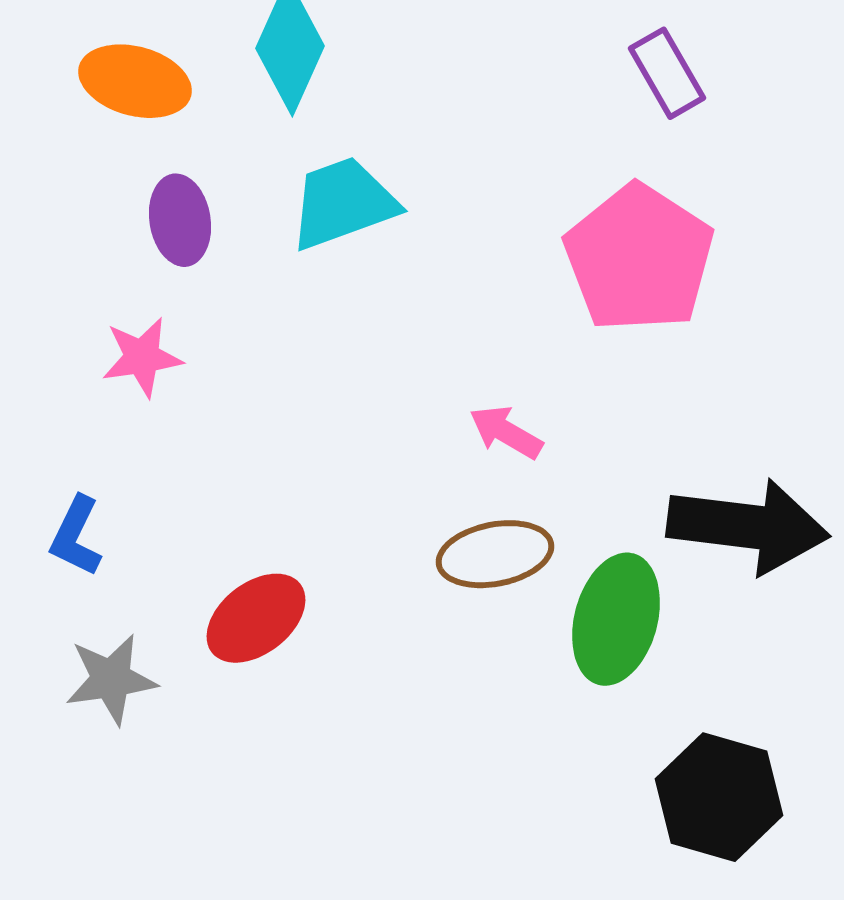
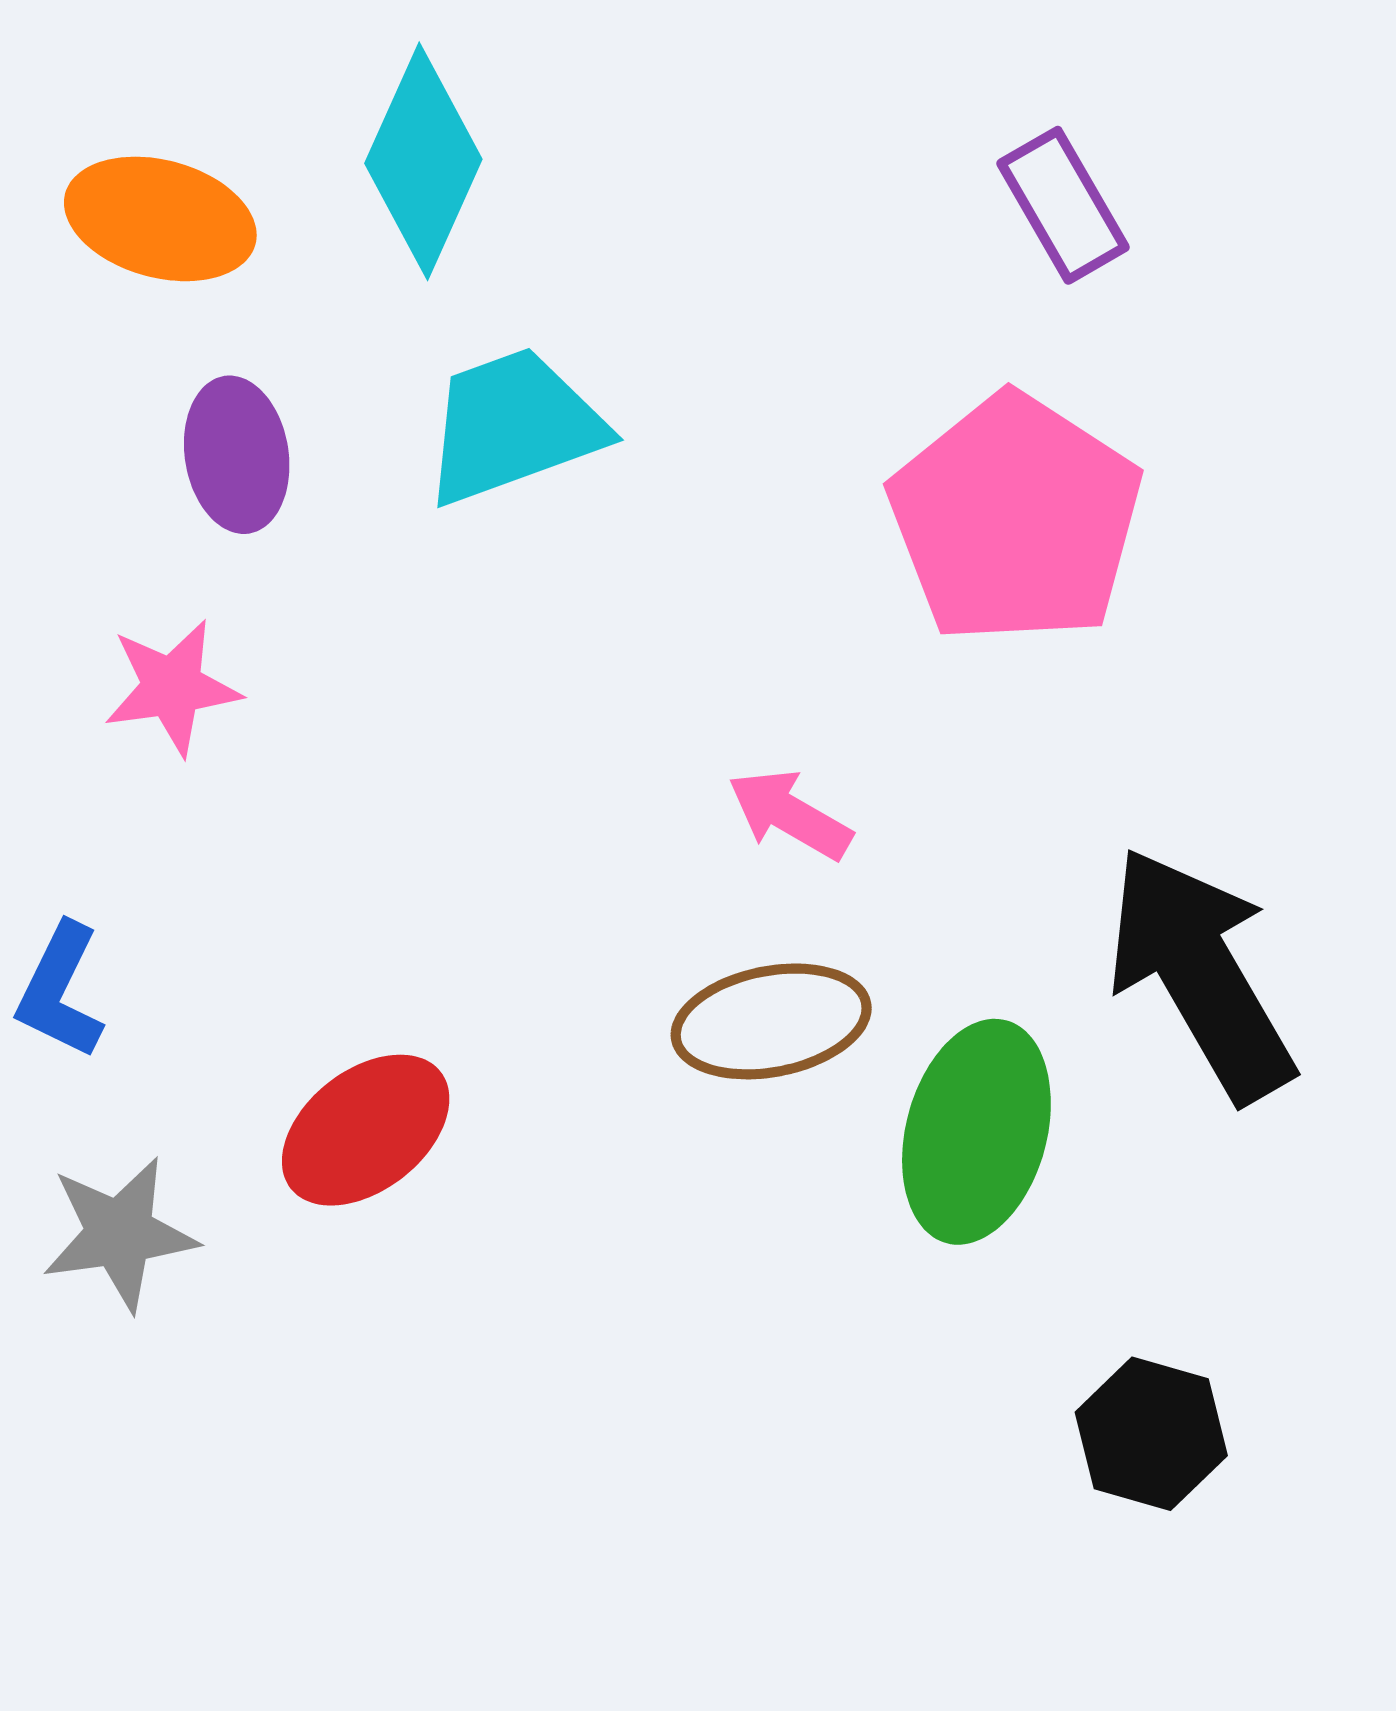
black arrow: (748, 526) -> (1200, 974), turned -127
black hexagon: (719, 797) -> (1151, 1434), size x0.7

